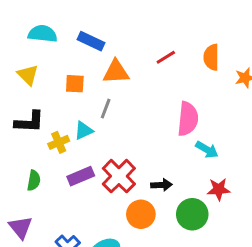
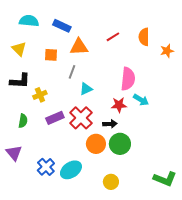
cyan triangle: (84, 131) -> (86, 89), moved
red star: (219, 189) -> (119, 105), moved
green circle: (192, 214) -> (120, 144), moved

